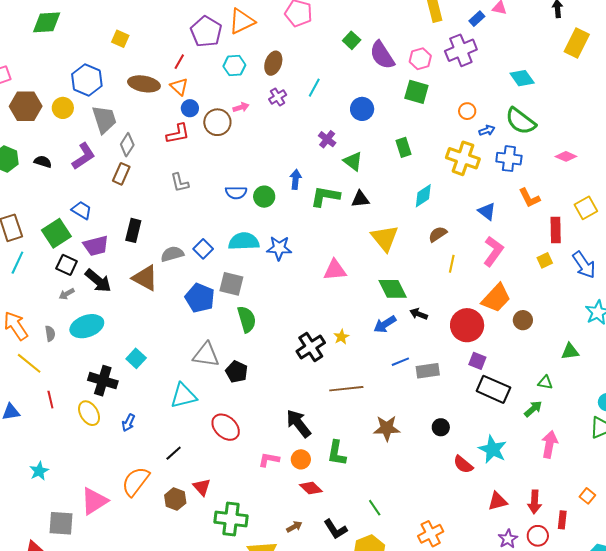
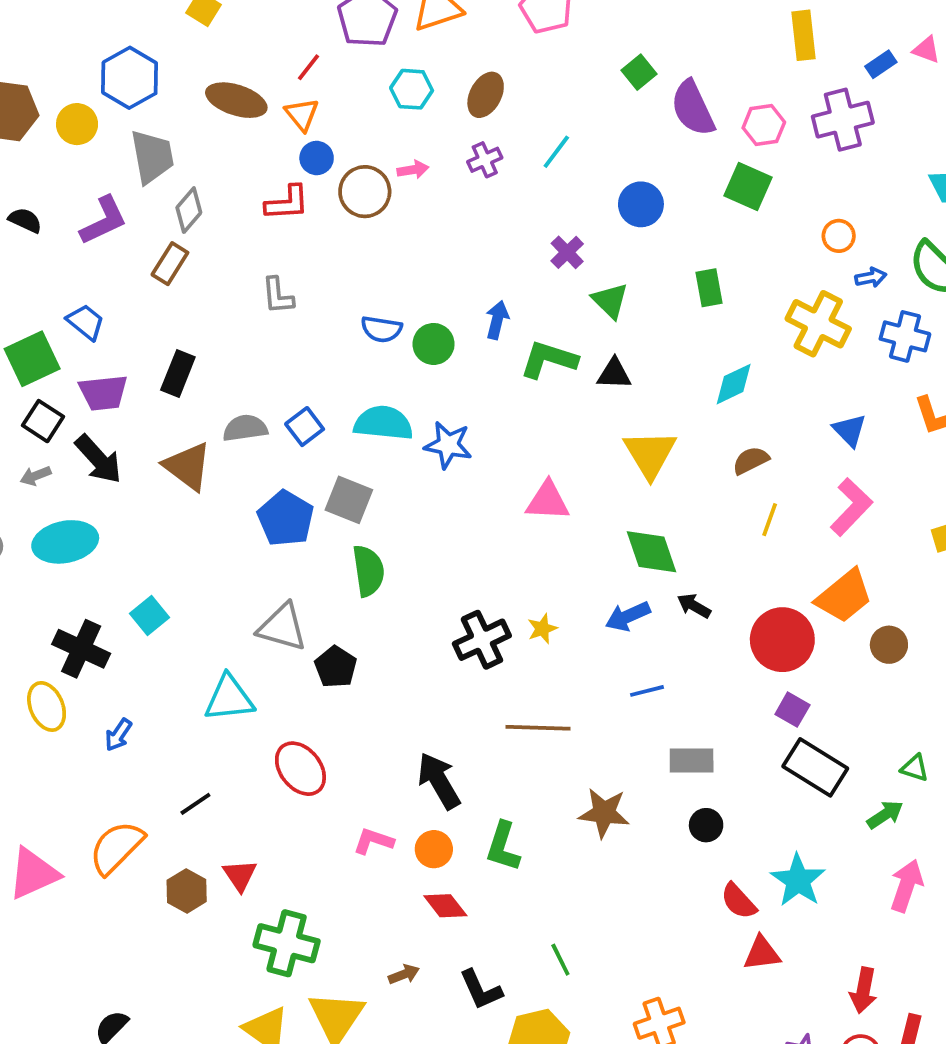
gray rectangle: (428, 371) -> (692, 761), moved
red triangle: (498, 501) -> (762, 953), moved

